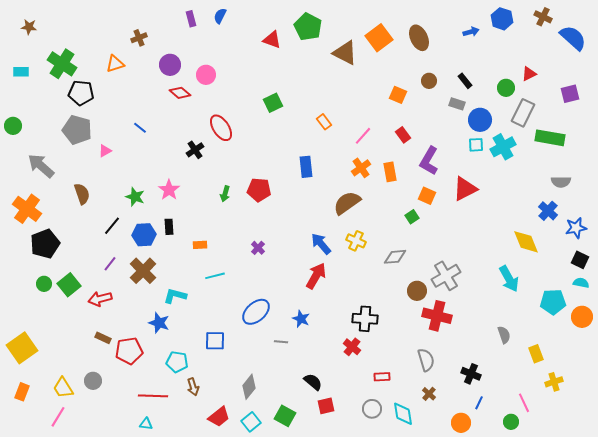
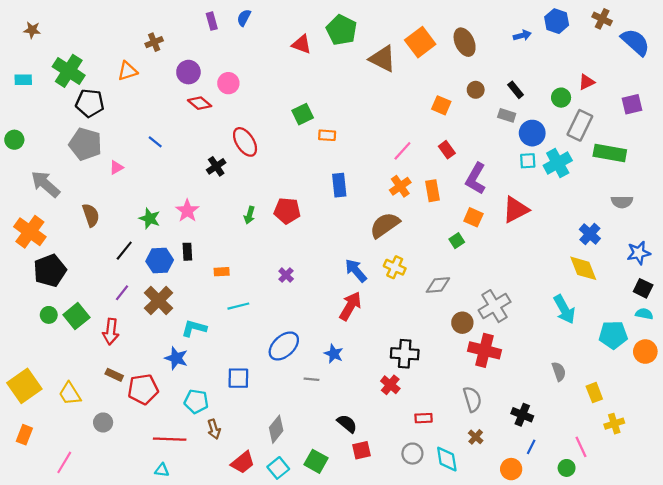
orange rectangle: (324, 122) -> (327, 135), moved, turned -49
blue cross: (548, 211) -> (590, 234), moved
red arrow: (100, 299) -> (111, 332), turned -70
yellow trapezoid: (63, 388) -> (70, 394), moved

